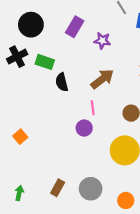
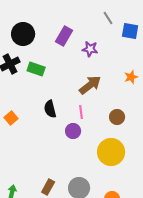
black semicircle: (62, 82) -> (50, 109), moved
orange square: (20, 137) -> (11, 118), moved

